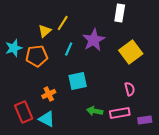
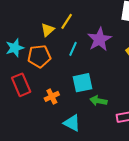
green arrow: (95, 111) -> (98, 101), moved
red rectangle: (24, 112) -> (21, 85), moved
cyan triangle: (47, 119) -> (72, 123), moved

